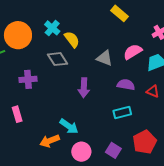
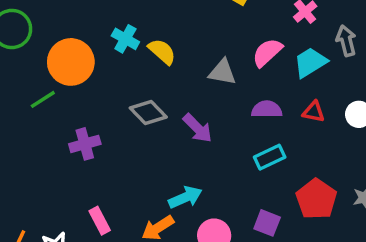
gray diamond: (57, 59) -> (148, 112), moved
purple cross: (28, 79) -> (85, 144), moved
purple arrow: (84, 88) -> (198, 128), turned -36
pink rectangle: (17, 114) -> (100, 221), moved
cyan arrow: (69, 126) -> (185, 197), turned -48

